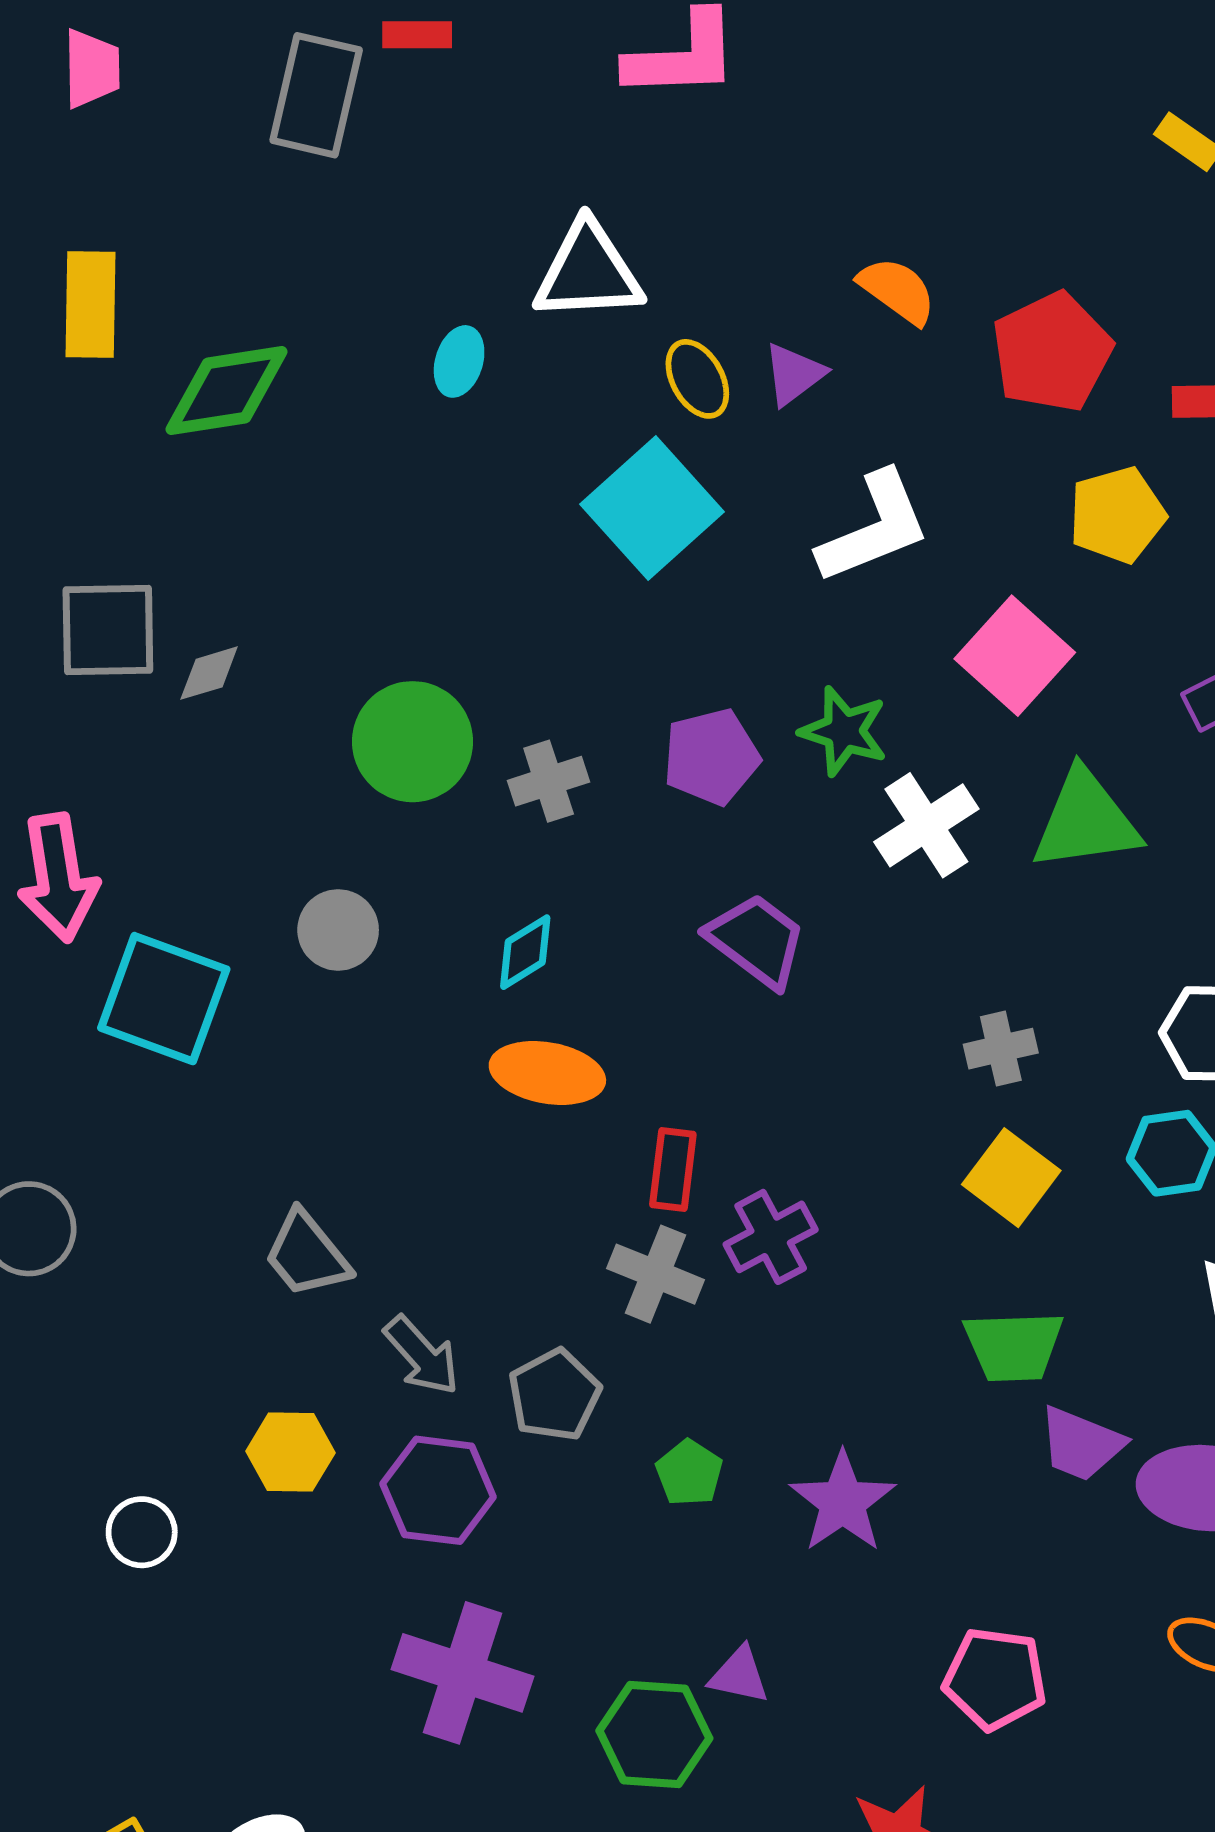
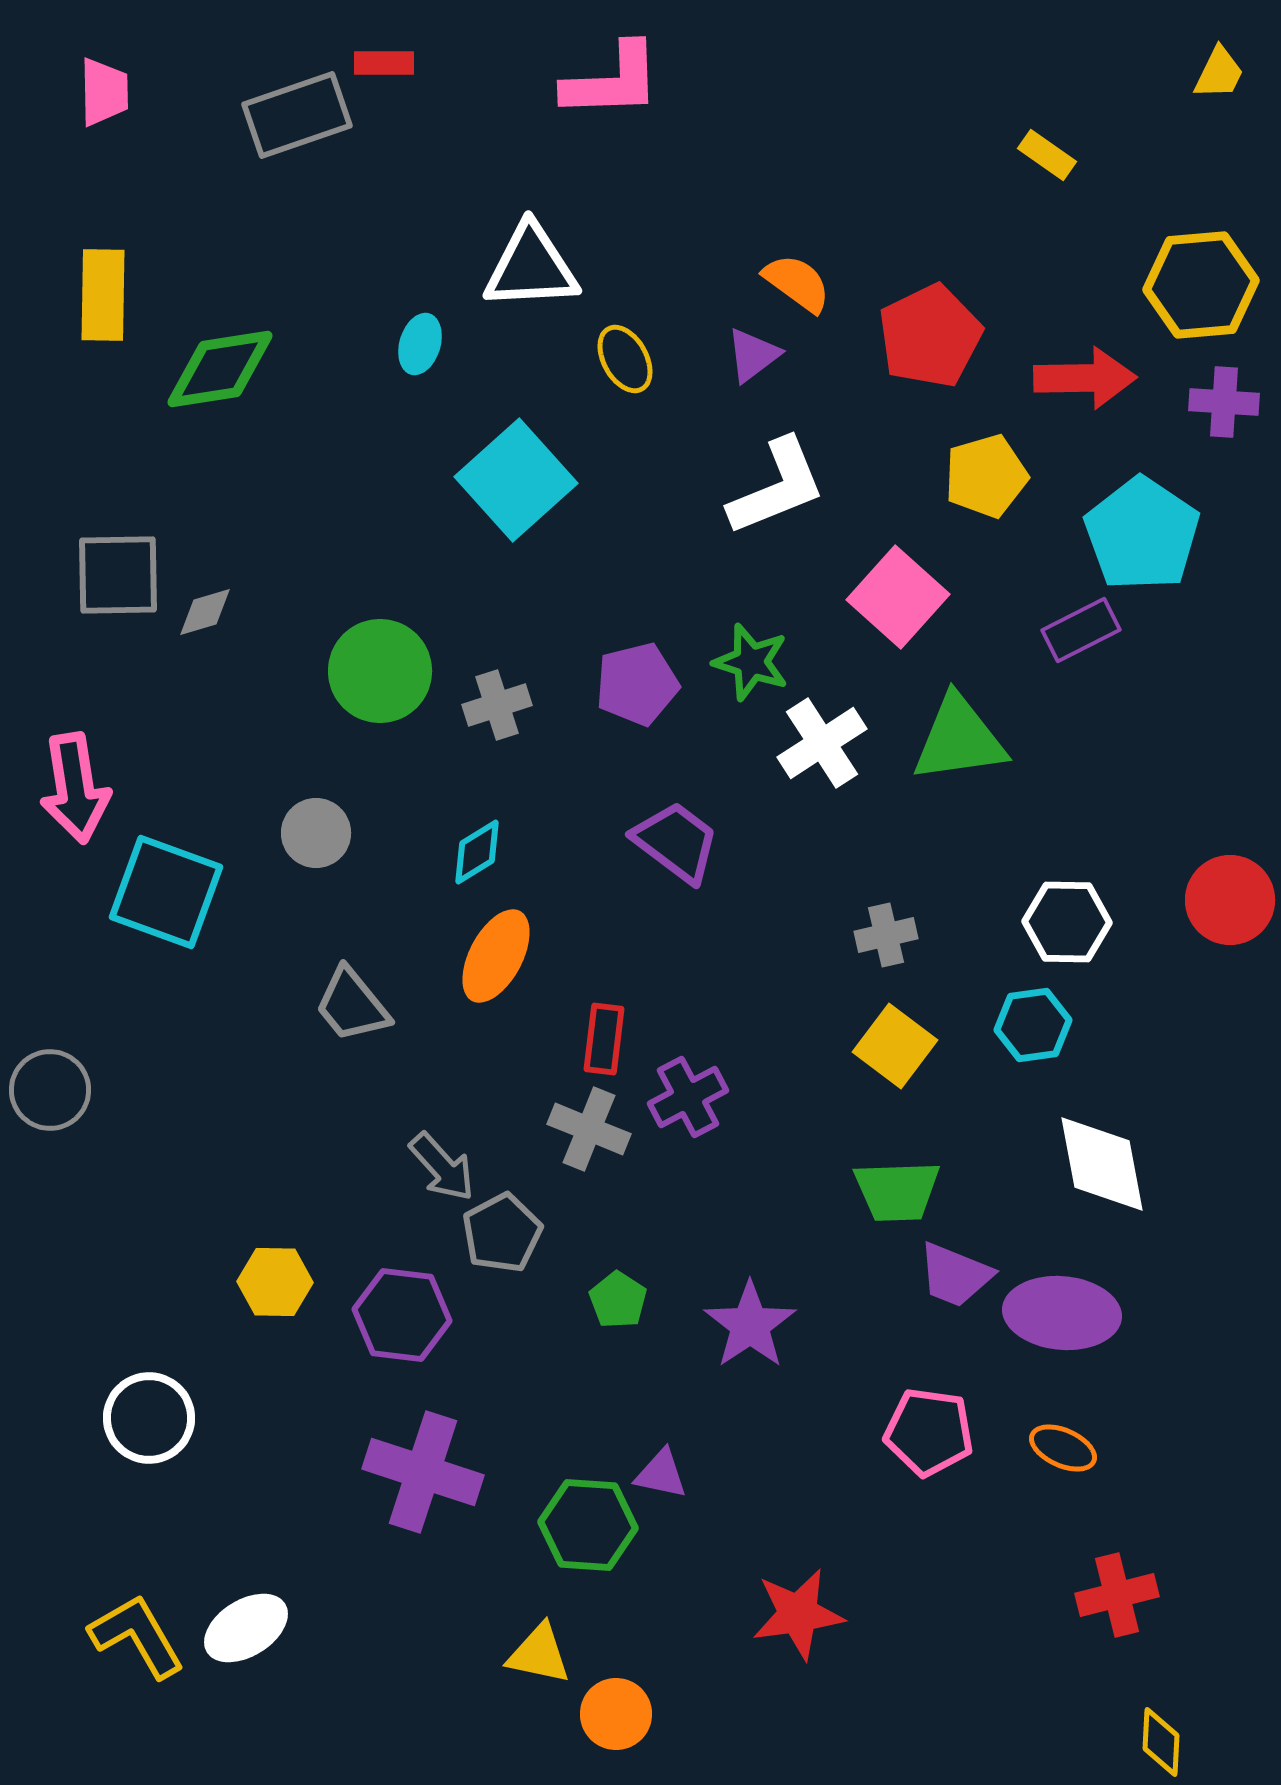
gray rectangle: (316, 95) -> (297, 115), turned 58
purple triangle: (794, 374) -> (753, 355), moved
cyan square: (652, 508) -> (516, 480), moved
orange ellipse: (547, 1073) -> (496, 956), turned -72
gray trapezoid: (307, 1254) -> (352, 1005), moved
gray arrow: (422, 1355) -> (442, 1167), moved
white circle: (142, 1532) -> (149, 1418), moved, size x1.5
pink pentagon: (995, 1679) -> (929, 1432), moved

